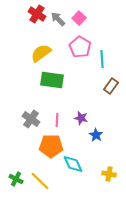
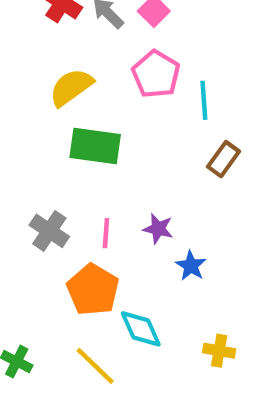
orange pentagon: (51, 146) -> (93, 290), turned 30
yellow line: (40, 181) -> (95, 366), moved

